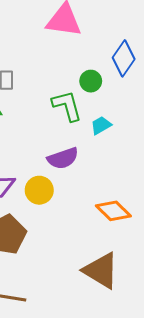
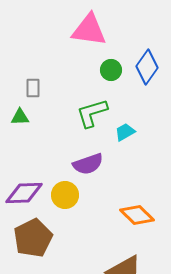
green circle: (91, 81) -> (111, 70), moved
green L-shape: (67, 106) -> (92, 113), turned -92

